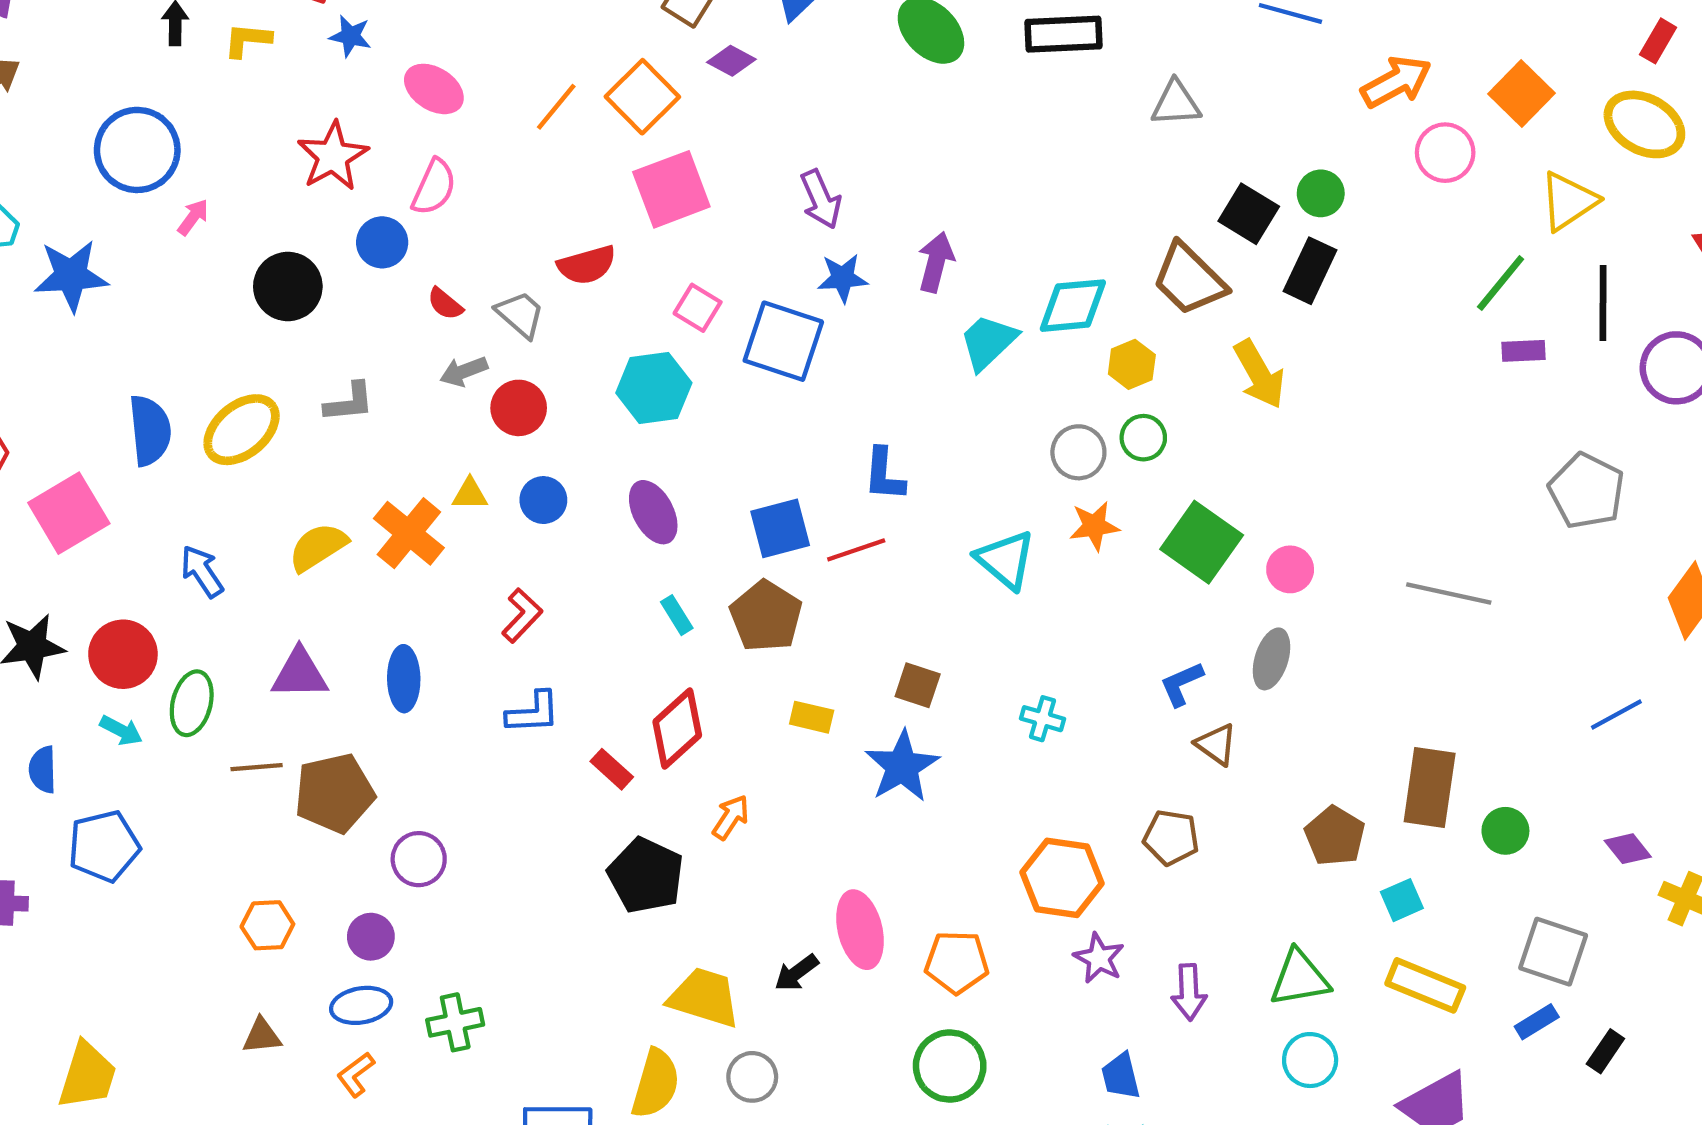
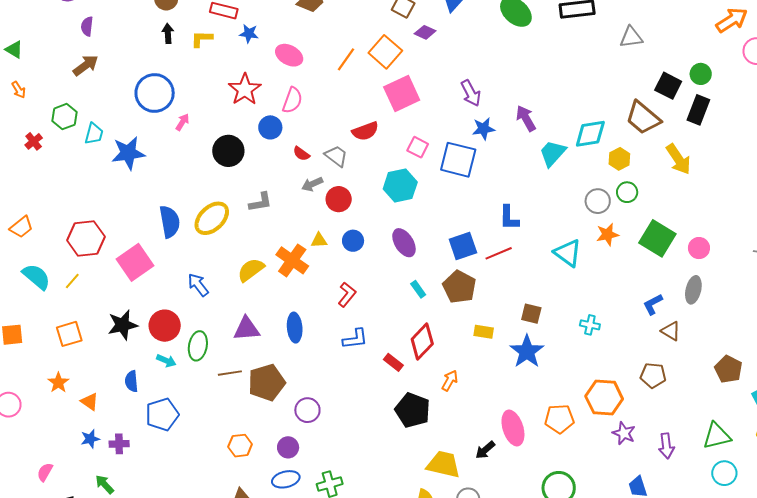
purple arrow: (936, 262) -> (526, 118), turned -40
orange pentagon: (957, 962) -> (559, 419), moved

